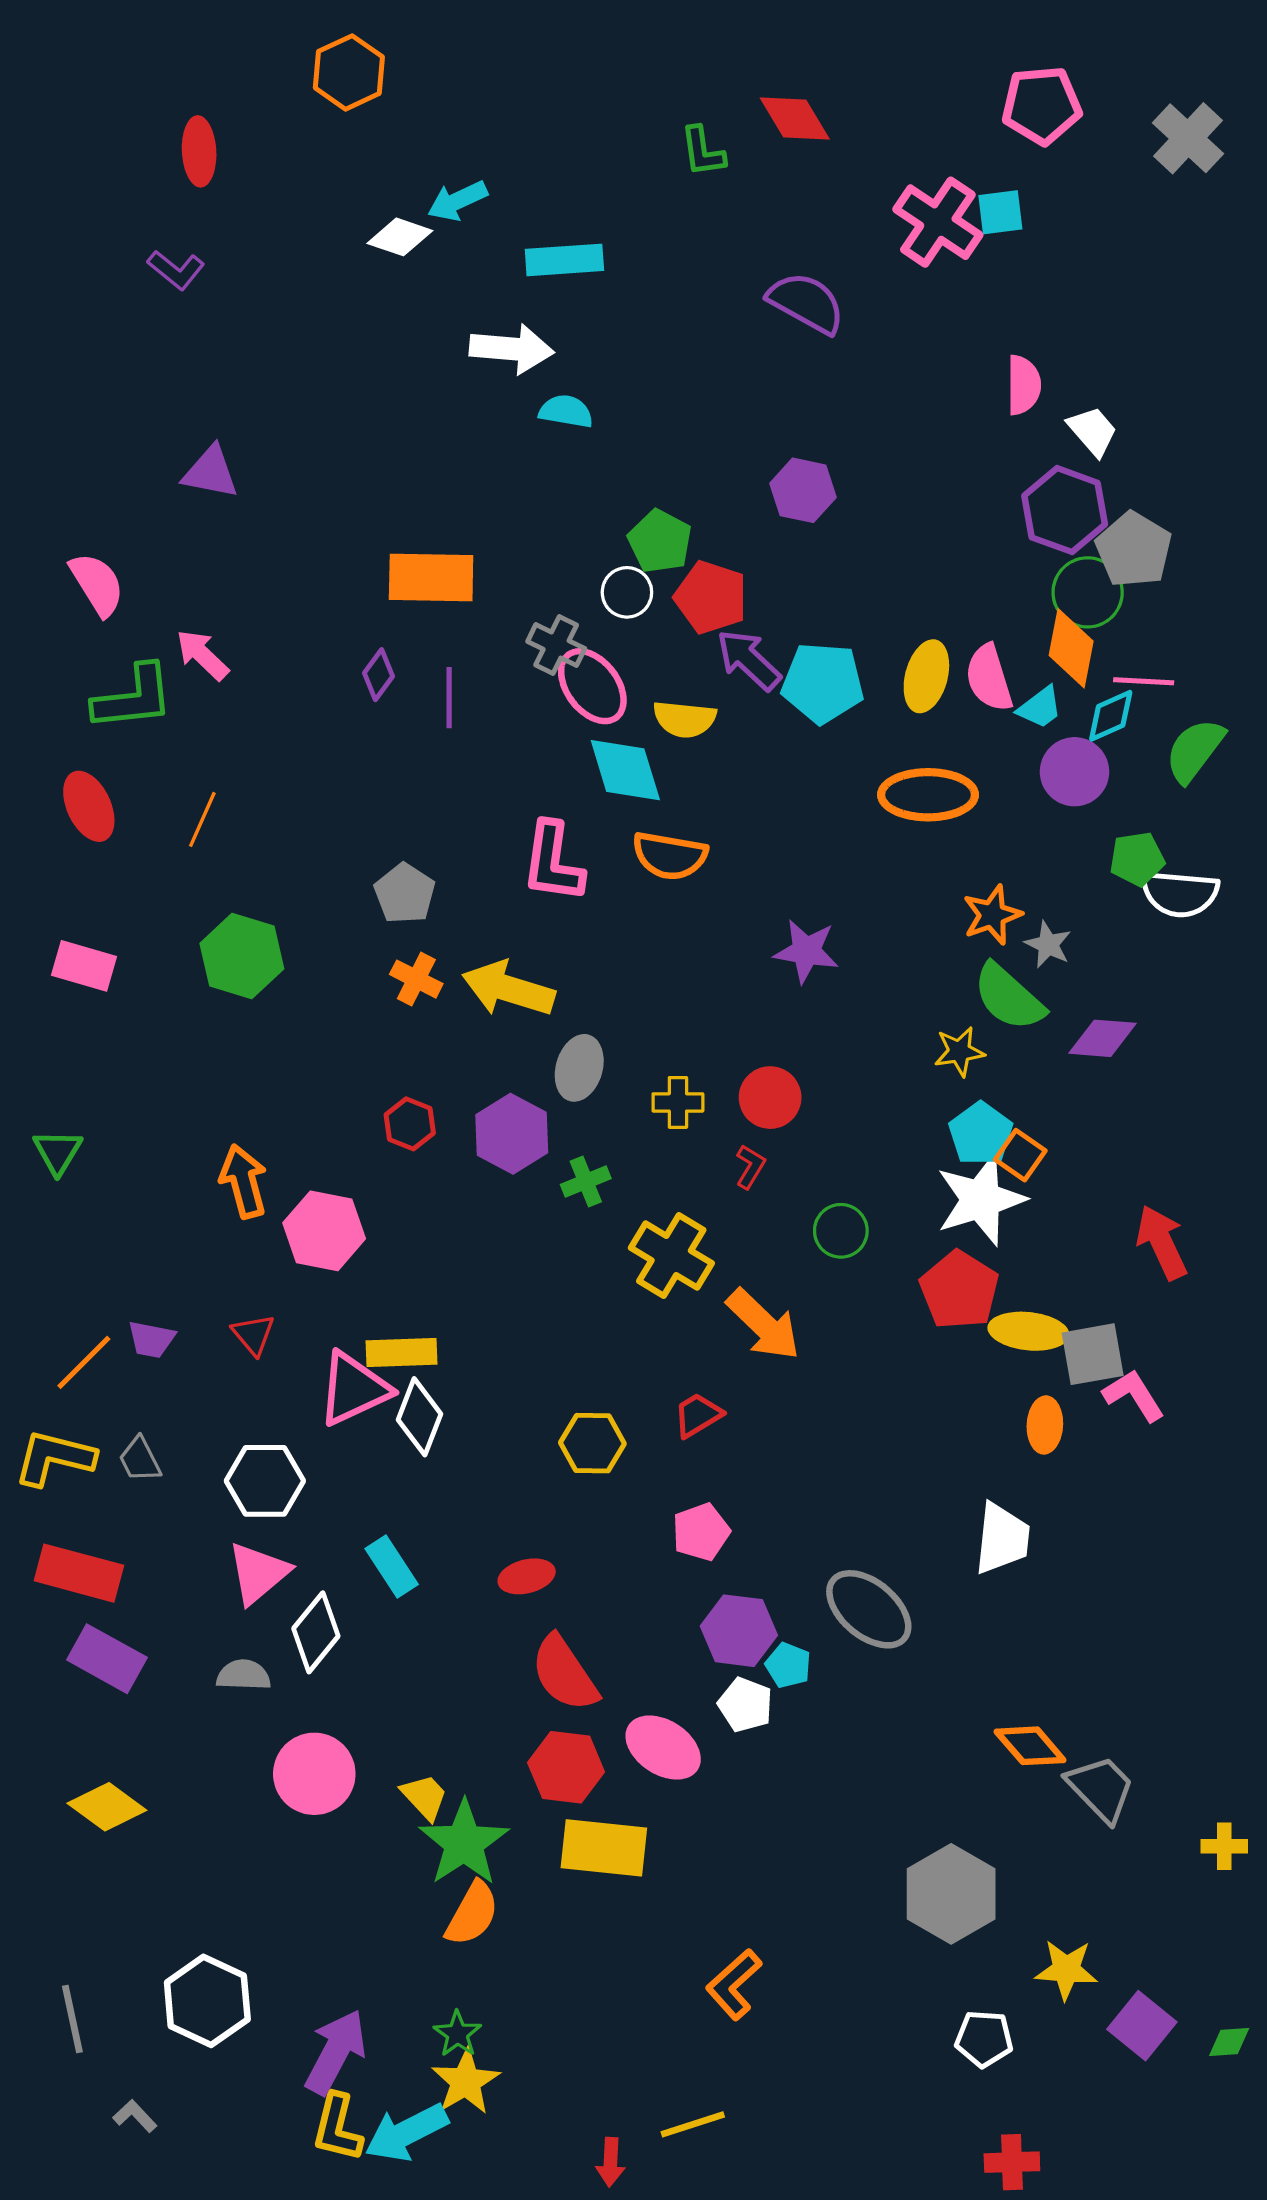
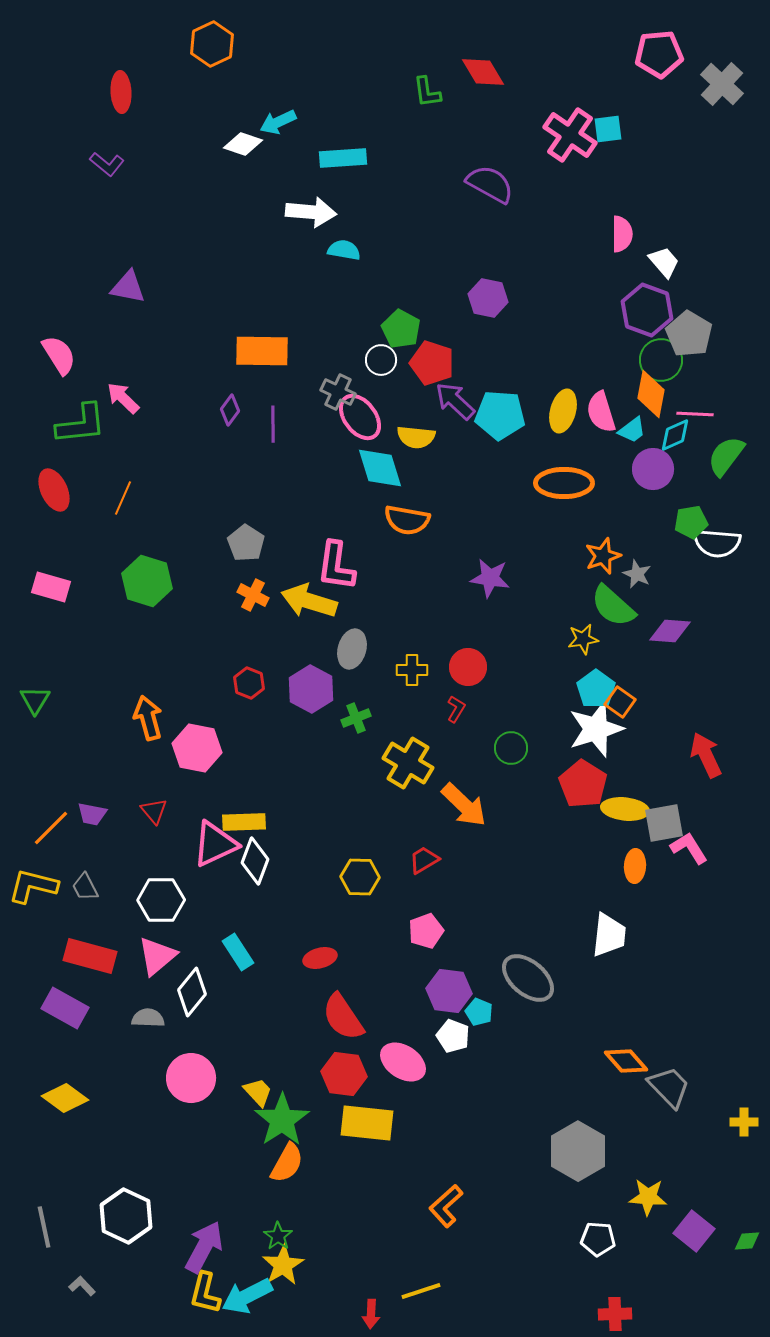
pink pentagon: (1042, 105) -> (659, 54), moved
pink L-shape: (553, 862) -> (336, 566), moved
red rectangle: (79, 1573) -> (90, 956), moved

